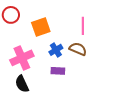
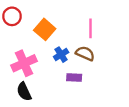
orange square: (41, 27) -> (45, 29), turned -30
purple rectangle: (58, 71) -> (74, 77), moved

